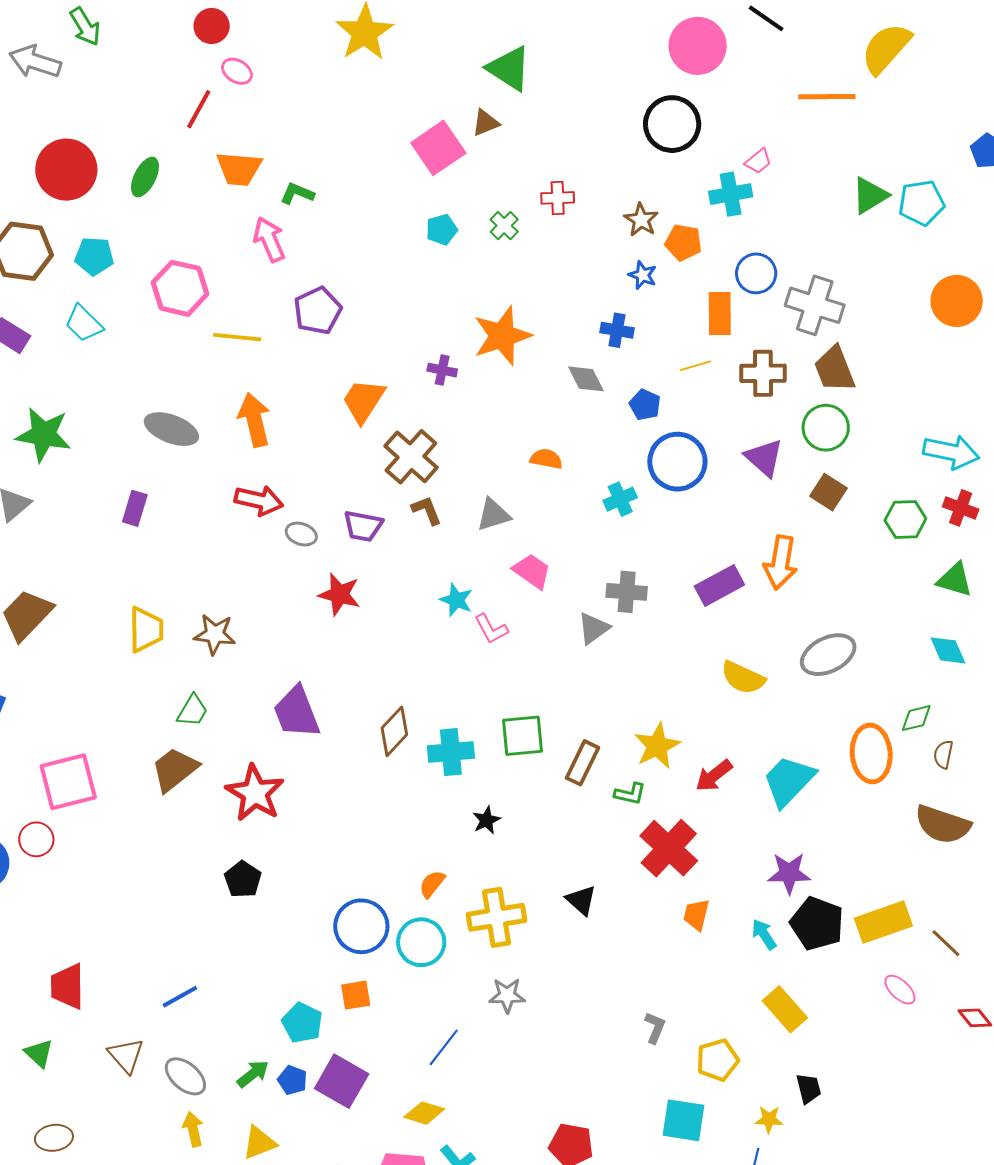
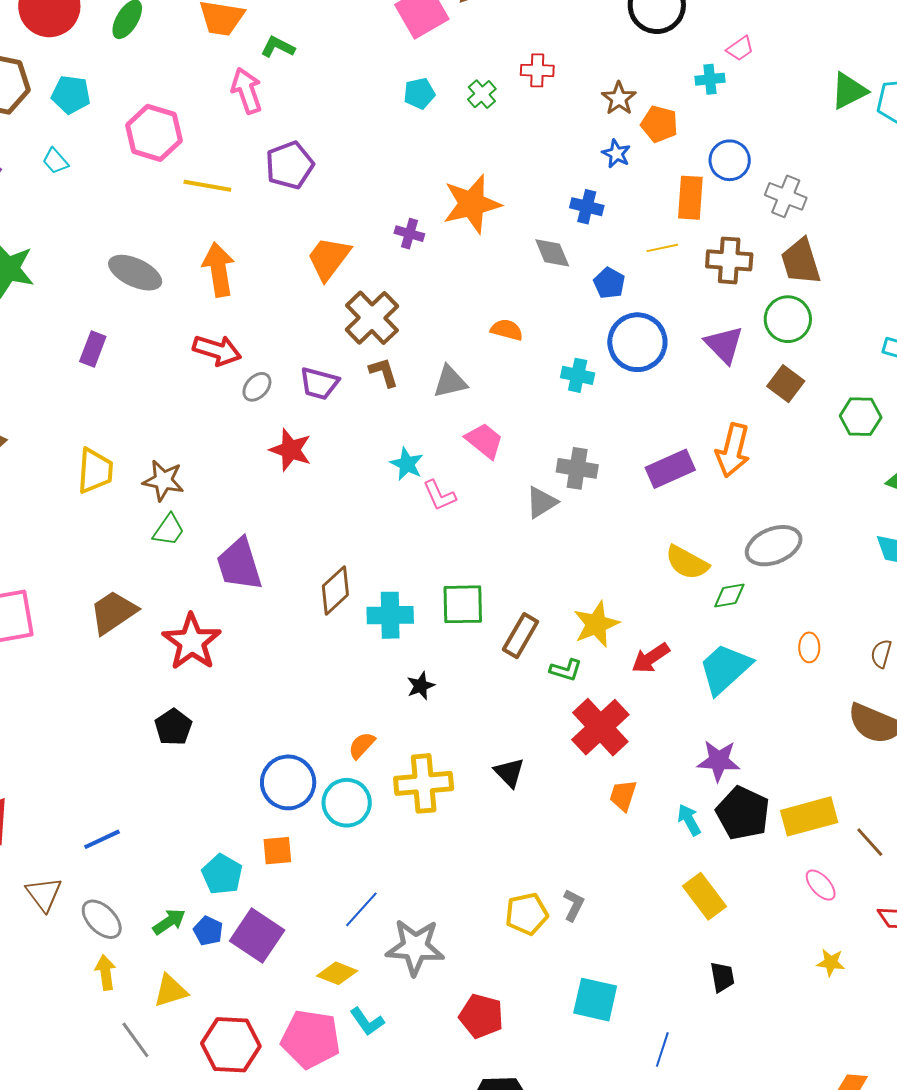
cyan cross: (731, 194) -> (710, 79), size x0.7
gray cross: (815, 305) -> (786, 196), size x0.7
cyan trapezoid: (84, 324) -> (55, 161), size x0.7
cyan cross: (620, 499) -> (578, 375), turned 32
gray ellipse: (301, 534) -> (257, 387), turned -72
green trapezoid: (192, 711) -> (169, 530), moved
green diamond: (916, 718) -> (729, 595), moved
orange ellipse: (871, 753) -> (809, 647), size x0.5
gray star: (507, 995) -> (415, 947), moved, size x1.6
yellow pentagon: (718, 1060) -> (527, 914), moved
yellow star: (769, 1119) -> (831, 963), moved

